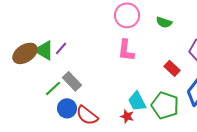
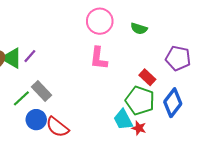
cyan trapezoid: (137, 101) -> (123, 120), moved
green pentagon: (165, 105) -> (140, 101), moved
red star: (127, 116) -> (139, 128), moved

